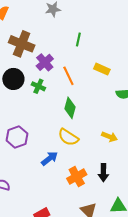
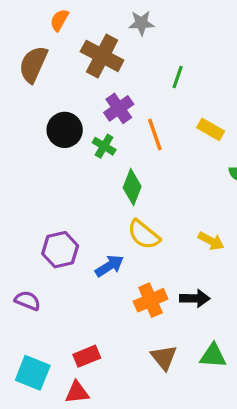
brown cross: (22, 44) -> (102, 56), moved
green diamond: (70, 108) -> (132, 187), moved
purple hexagon: (17, 137) -> (60, 250), moved
black arrow: (103, 173) -> (195, 298), turned -96

